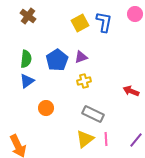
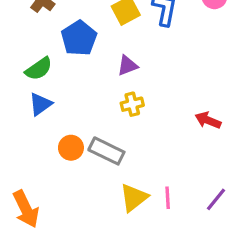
green semicircle: (26, 59) -> (39, 69), turned 48
blue pentagon: (57, 60) -> (79, 38), moved
gray rectangle: (93, 114) -> (106, 151), moved

